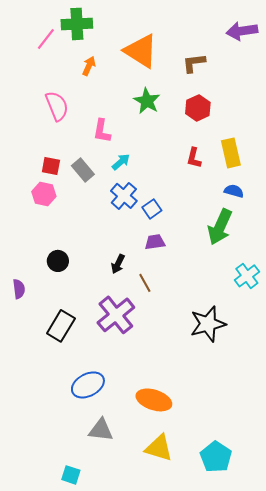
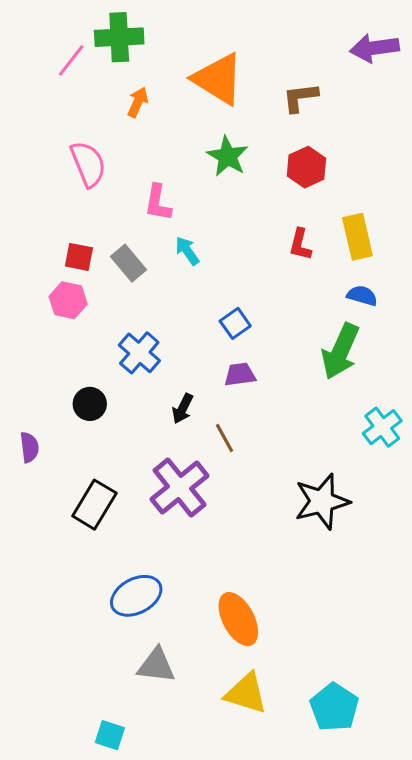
cyan arrow: (121, 162) -> (187, 251), turned -84
blue cross: (124, 196) -> (139, 353), moved
orange ellipse: (154, 400) -> (238, 619), turned 44

